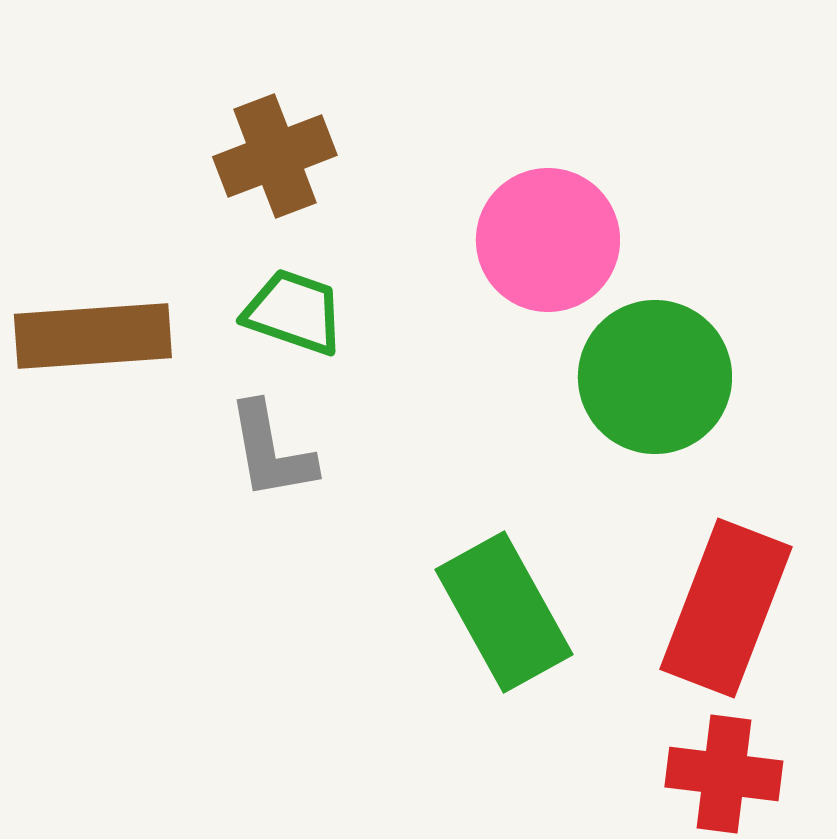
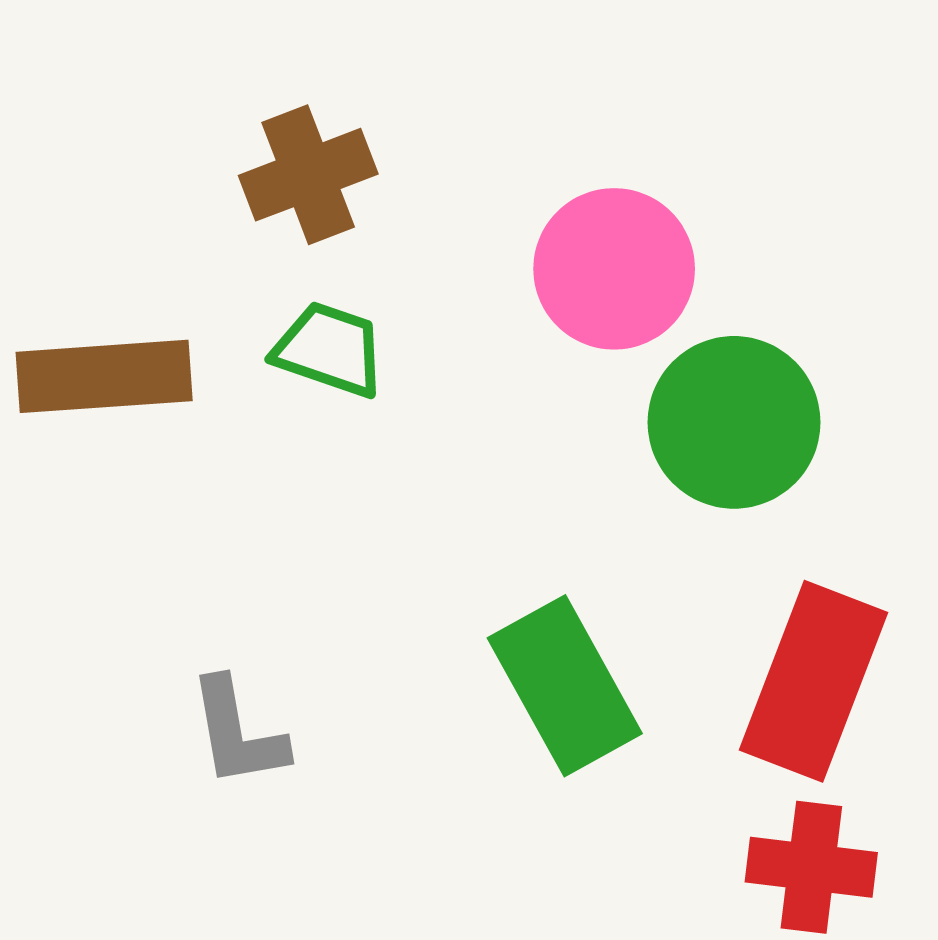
gray L-shape: (271, 451) -> (238, 733), moved

